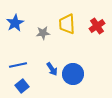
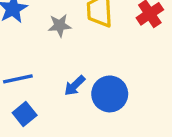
blue arrow: (52, 69) -> (75, 86), turned 80

